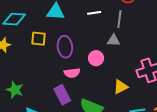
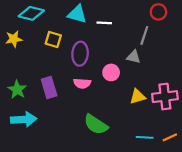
white line: (94, 13) -> (104, 23), moved
yellow triangle: (121, 87) -> (137, 97), moved
purple rectangle: (62, 95) -> (49, 88), moved

